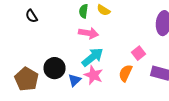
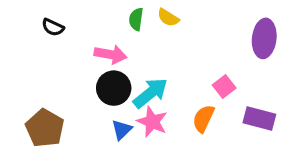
black semicircle: (32, 16) -> (53, 27), turned -32
pink arrow: (89, 33) -> (110, 54), moved
black circle: (55, 68) -> (114, 88), moved

